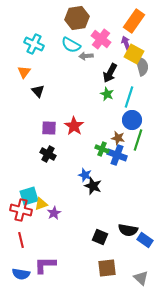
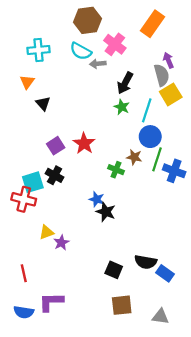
purple arrow: (126, 43) -> (168, 60), moved
cyan cross: (34, 44) -> (39, 50), turned -30
yellow square: (134, 54) -> (171, 94), moved, turned 30
purple square: (49, 128) -> (56, 146), turned -35
blue cross: (117, 155) -> (174, 171), moved
cyan square: (29, 196) -> (33, 182), moved
red cross: (21, 210) -> (24, 199), moved
gray triangle: (141, 278) -> (160, 317), turned -35

